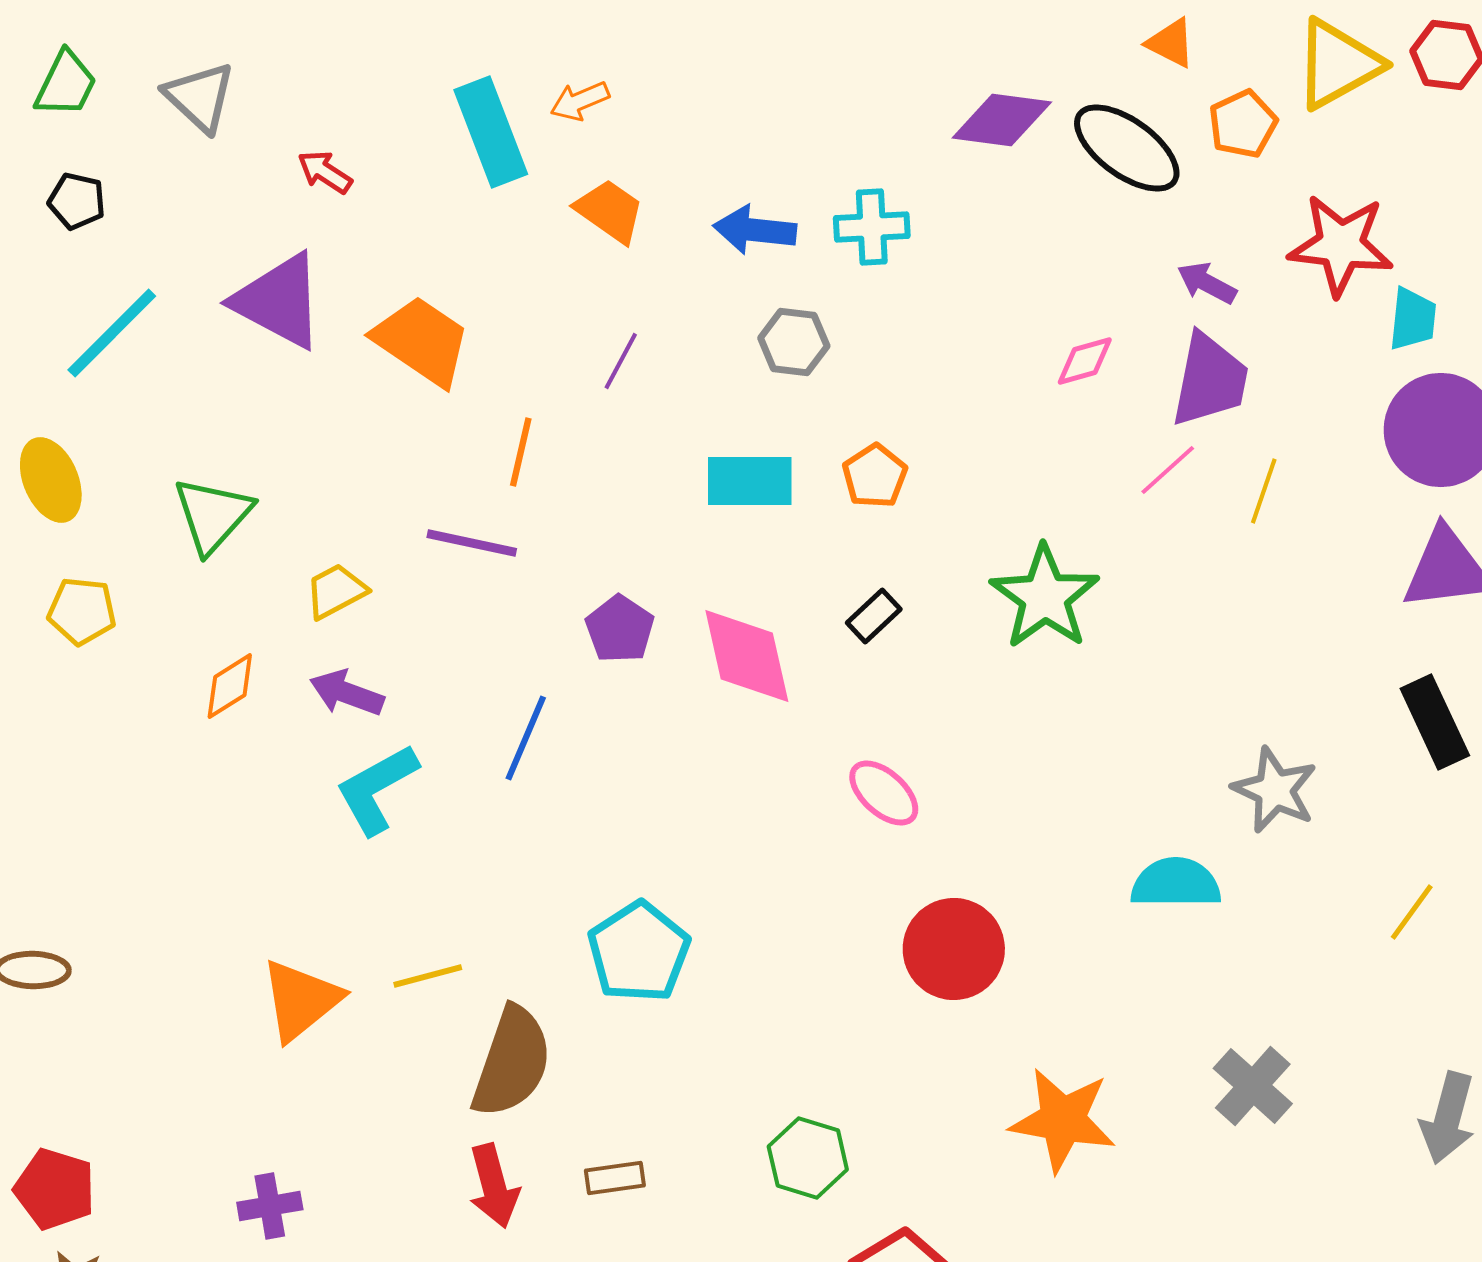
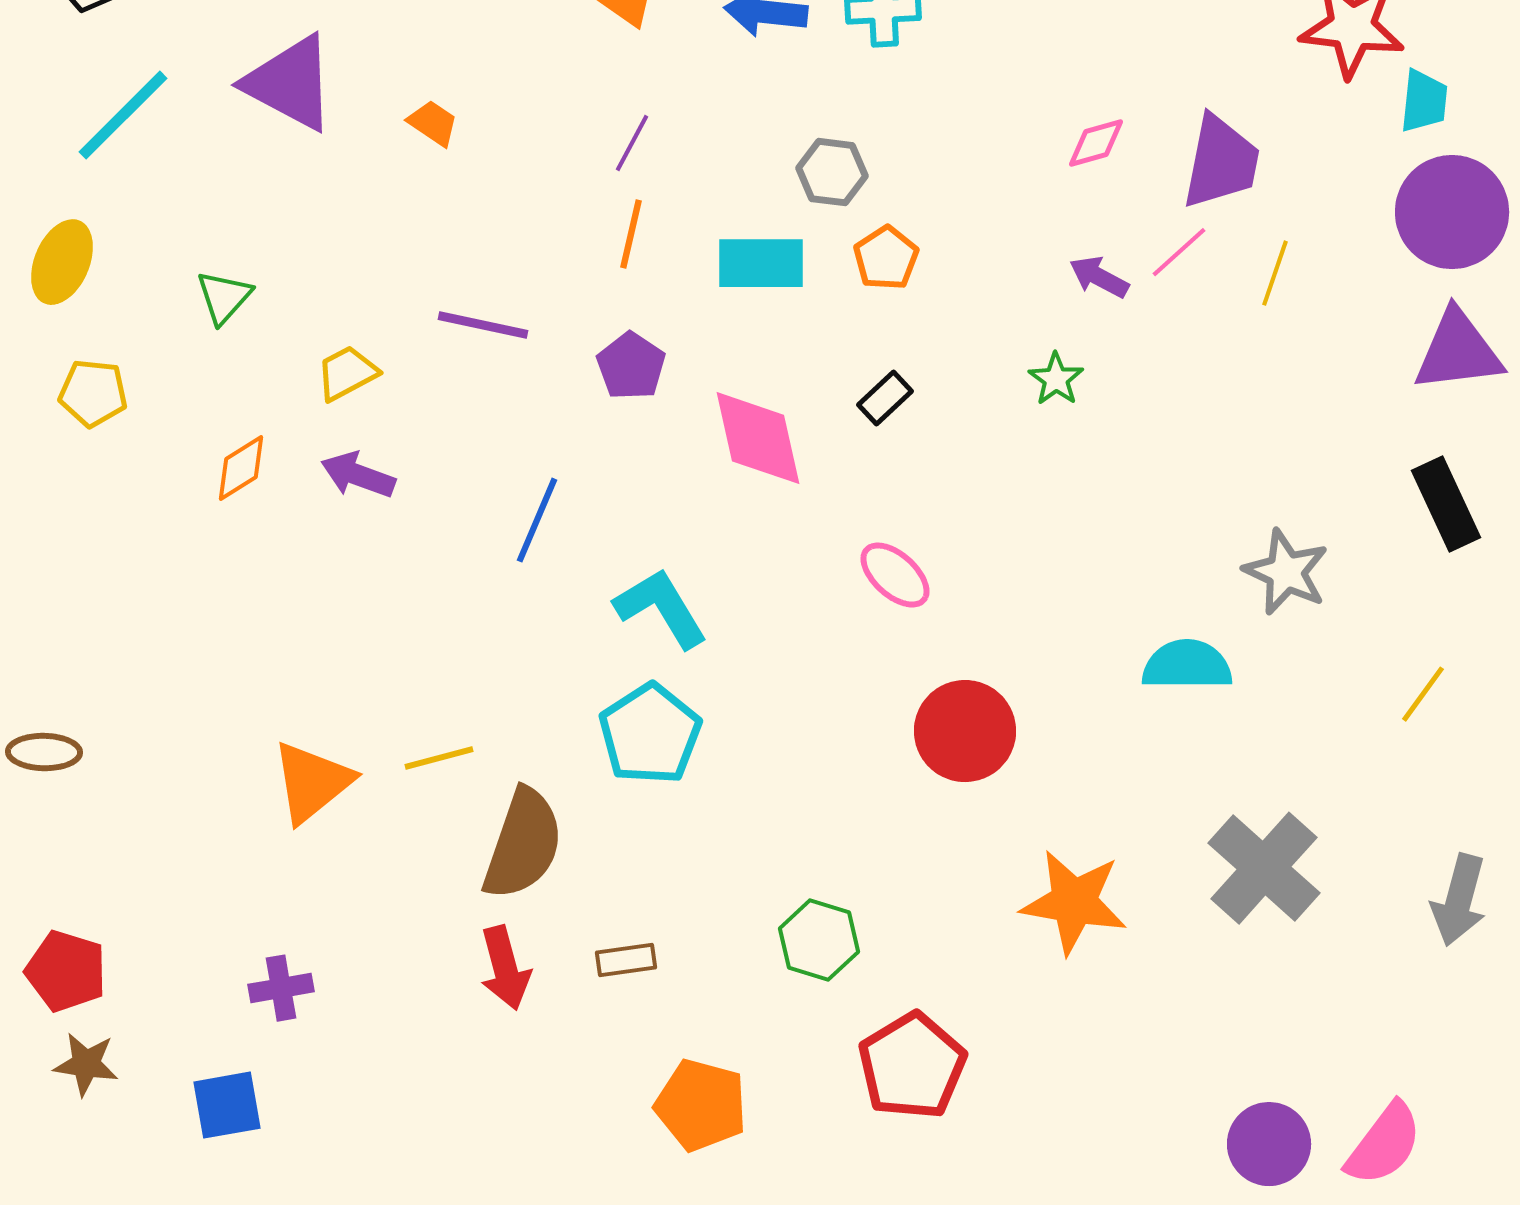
purple arrow: (1207, 283) -> (1099, 277), moved
orange trapezoid: (422, 341) -> (433, 123), size x0.5
gray hexagon: (794, 342) -> (832, 172), moved
orange line: (521, 452) -> (631, 234), moved
yellow ellipse: (51, 480) -> (62, 262), turned 46
green triangle: (213, 515) -> (224, 297), size x0.7
green star: (1045, 597) -> (1056, 379), size x0.5
purple pentagon: (620, 629) -> (631, 366), moved
cyan L-shape: (377, 789) -> (661, 608), moved, turned 88
gray cross: (1253, 1086) -> (1264, 868), size x1.4

